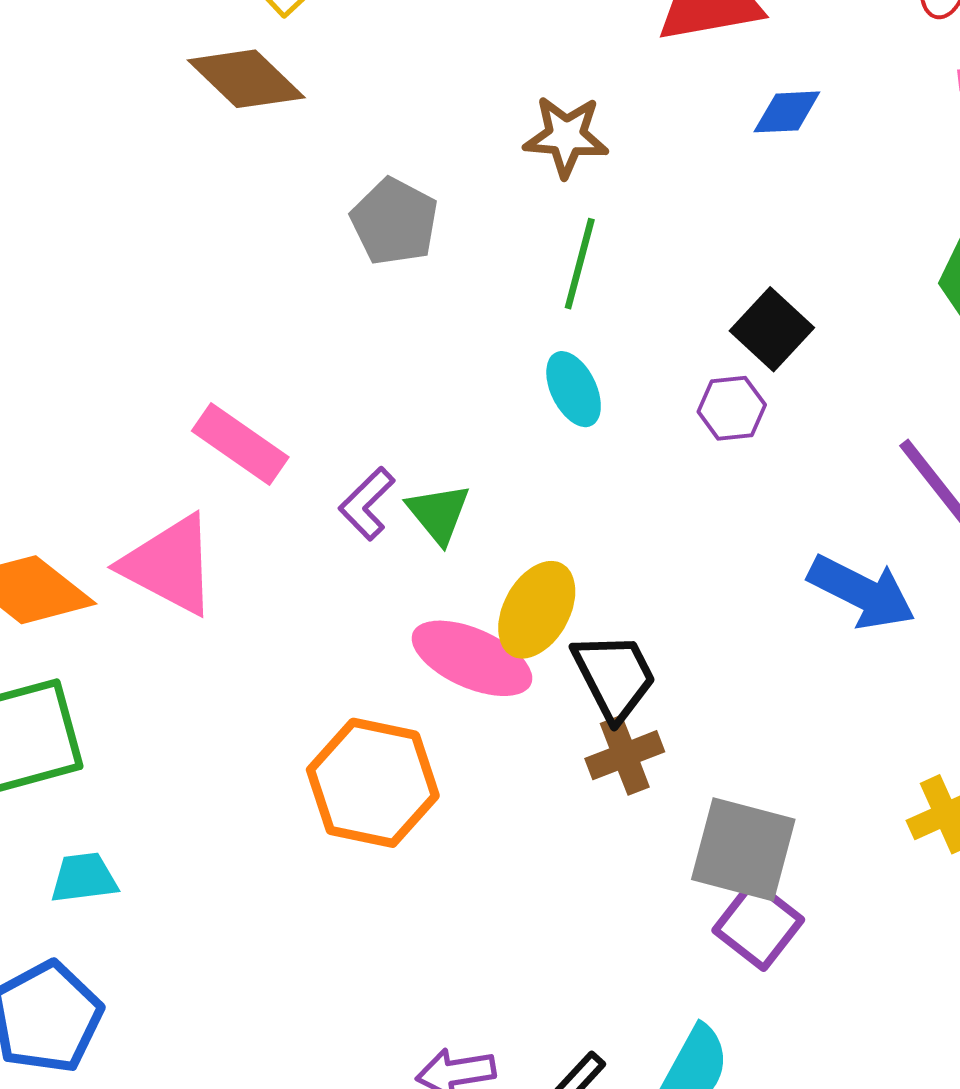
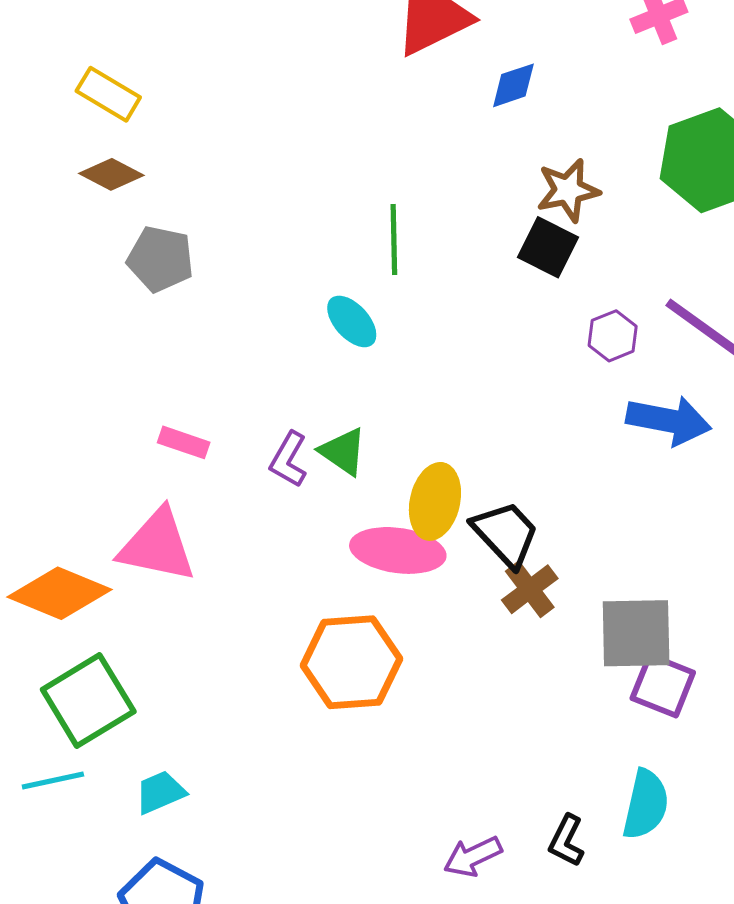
brown diamond: (246, 79) -> (111, 174), size x0.7
brown star: (566, 136) -> (568, 190), moved
gray pentagon: (394, 222) -> (160, 259), moved
cyan ellipse: (574, 389) -> (352, 321), moved
purple hexagon: (732, 408) -> (613, 336), moved
pink rectangle: (240, 444) -> (184, 442), size x0.7

